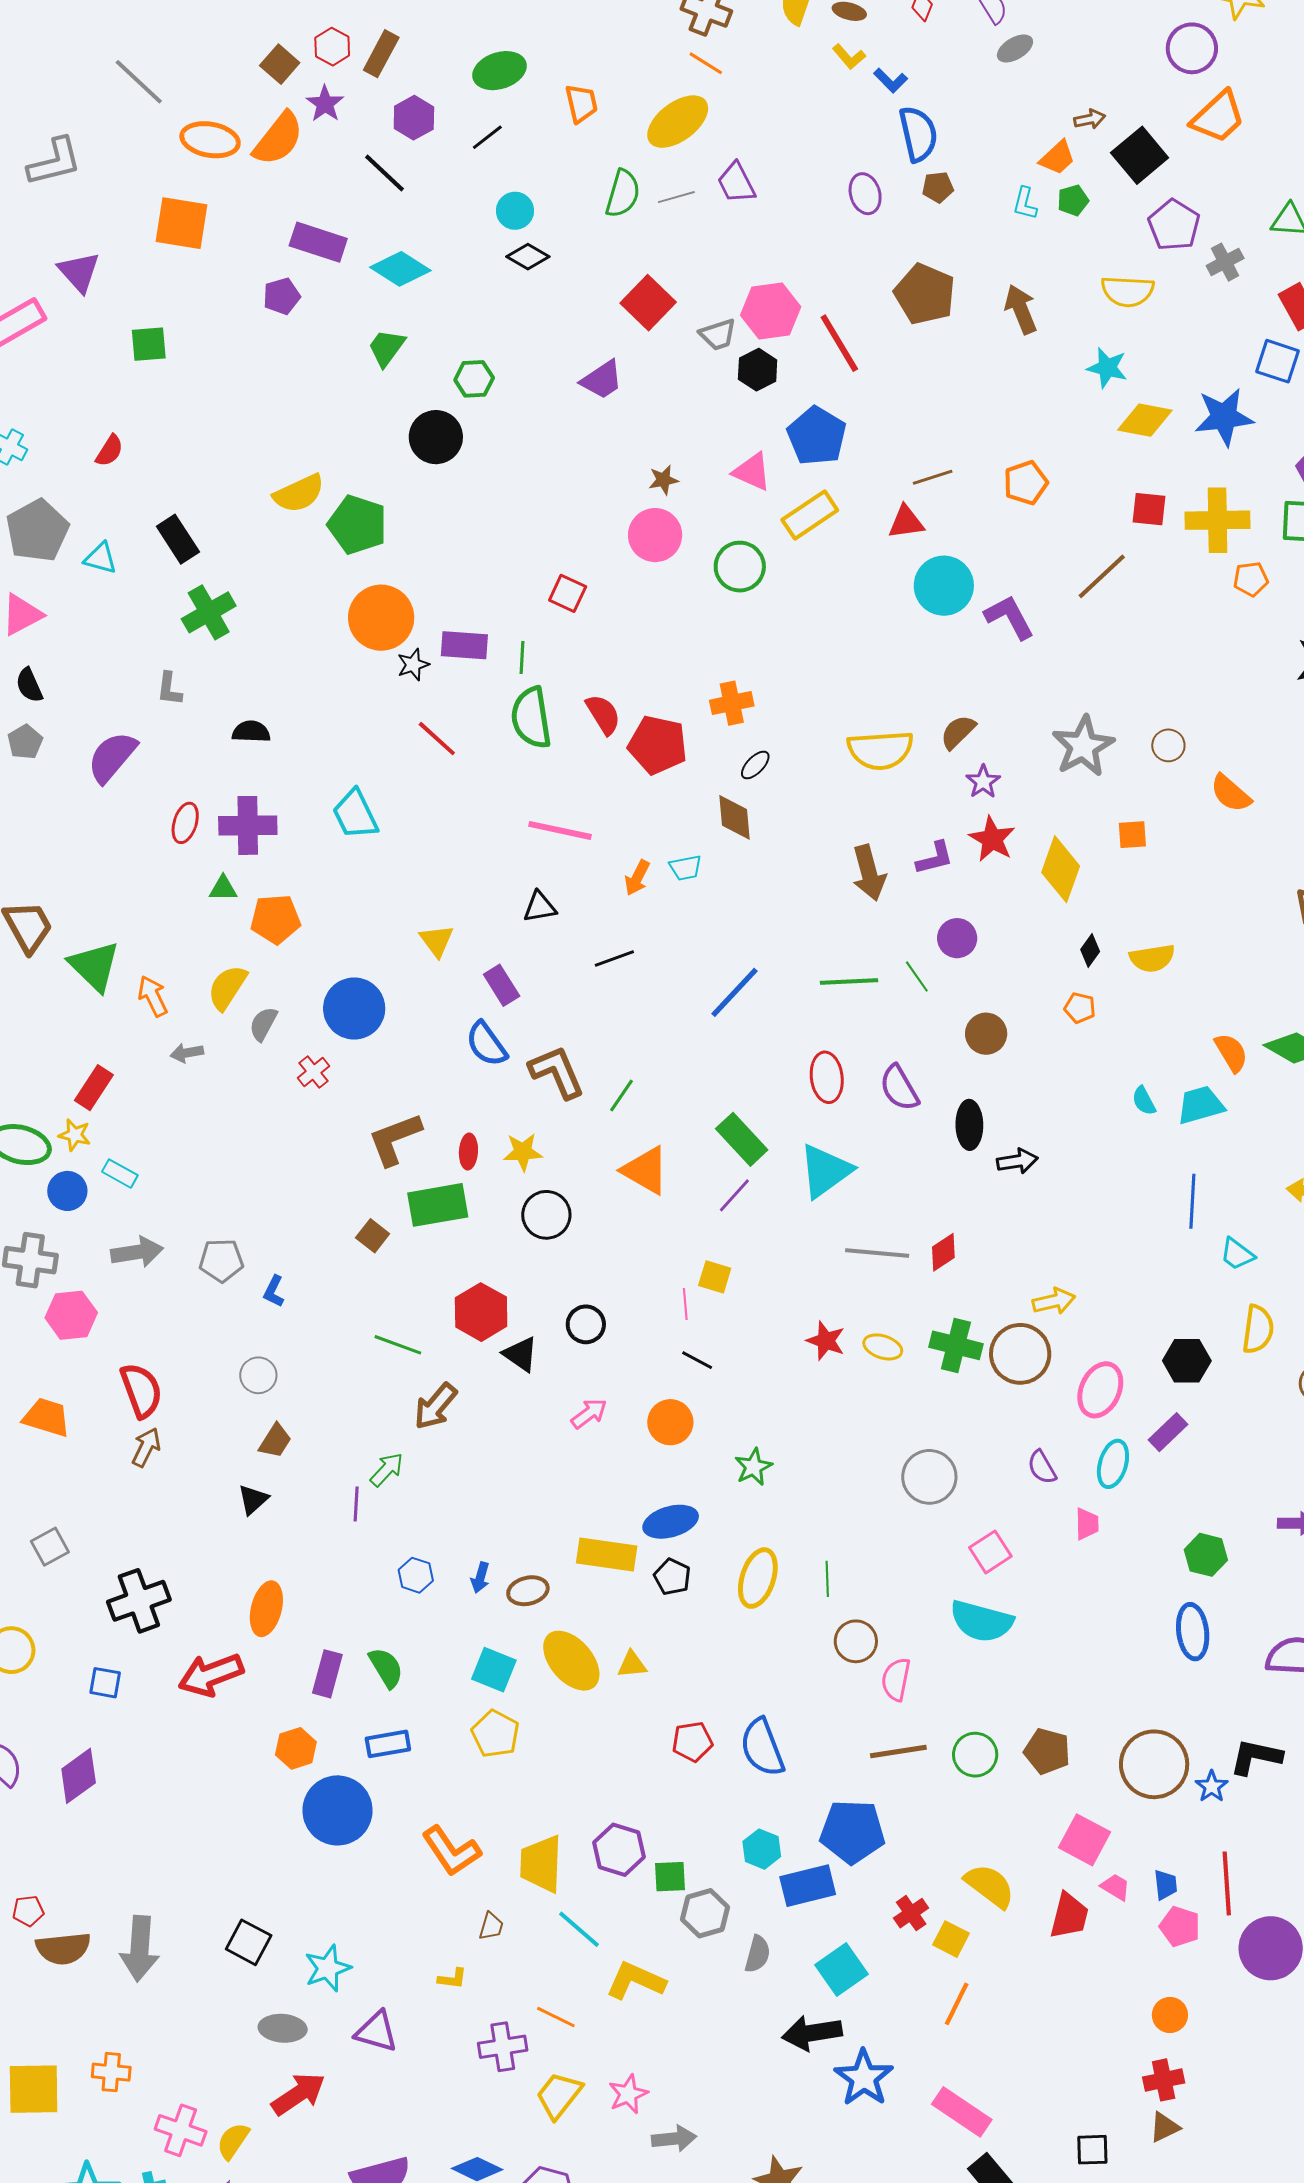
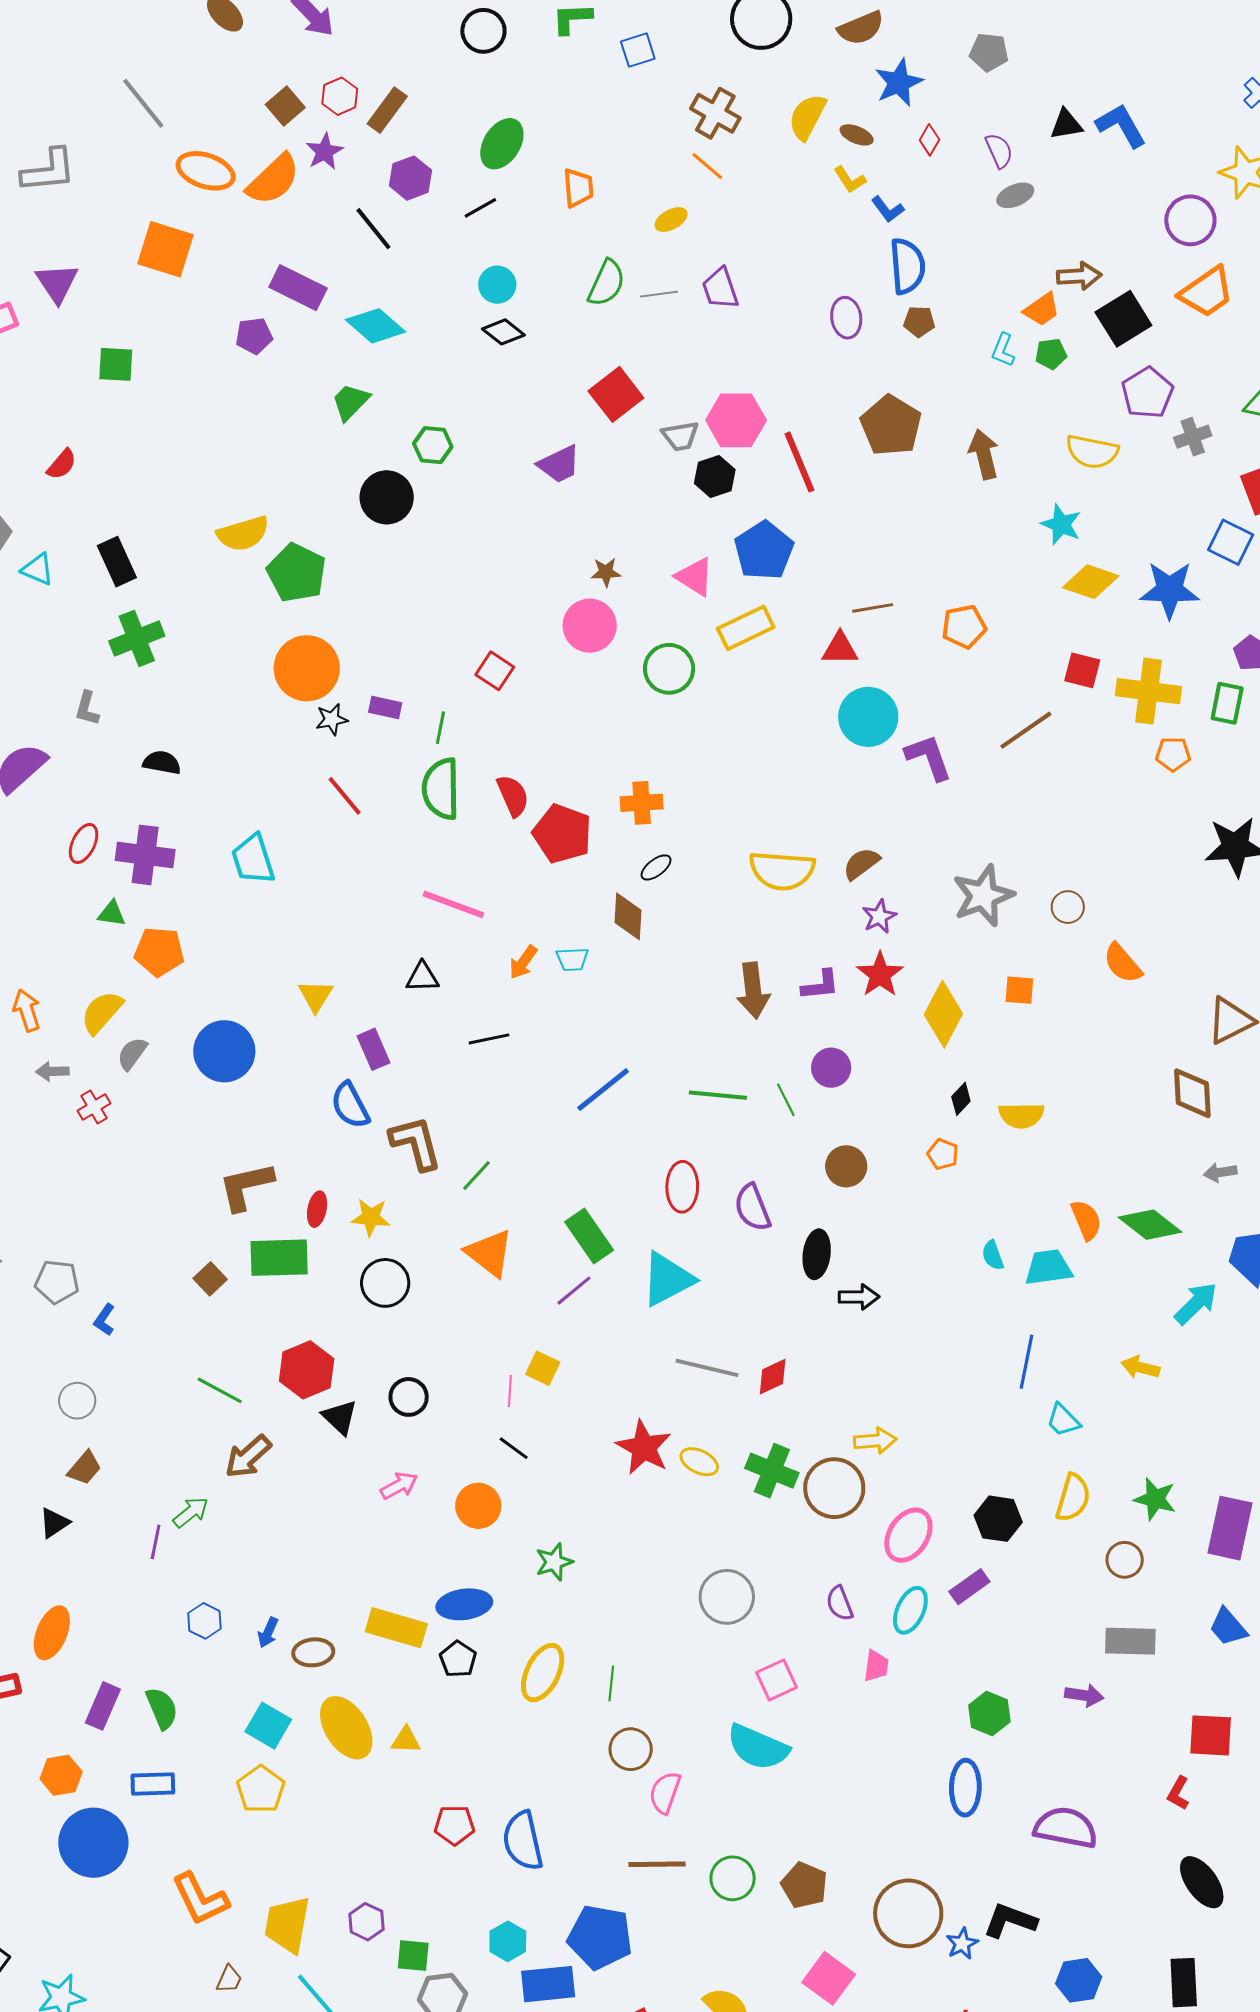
green ellipse: (500, 71) -> (502, 144), turned -48
brown arrow: (1090, 119) -> (1079, 276), size x1.4
yellow ellipse: (678, 122) -> (671, 220), size x0.5
purple rectangle: (464, 645) -> (385, 707), size x0.7
red cross: (313, 1072) -> (94, 1107), moved
red star: (826, 1341) -> (644, 1447), size x1.4
purple hexagon: (619, 1850) -> (366, 1922), size x0.7

